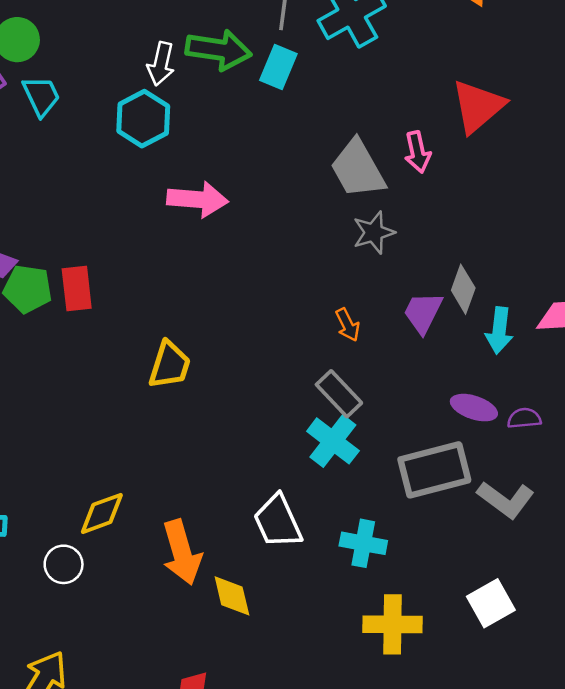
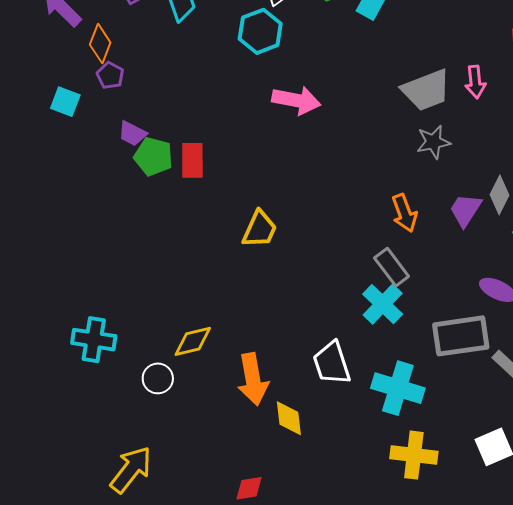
gray trapezoid: (358, 169) -> (426, 90), turned -88
orange arrow: (348, 325) -> (404, 213), size x1.4
cyan cross: (363, 543) -> (398, 388), size x1.4

